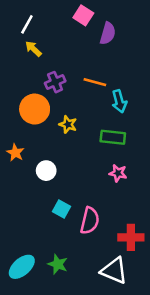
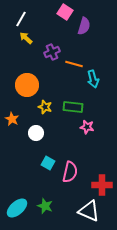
purple cross: (55, 82) -> (52, 52), moved
yellow star: (68, 124) -> (45, 107), moved
green rectangle: (113, 137) -> (73, 107), moved
pink star: (118, 173) -> (87, 127), moved

